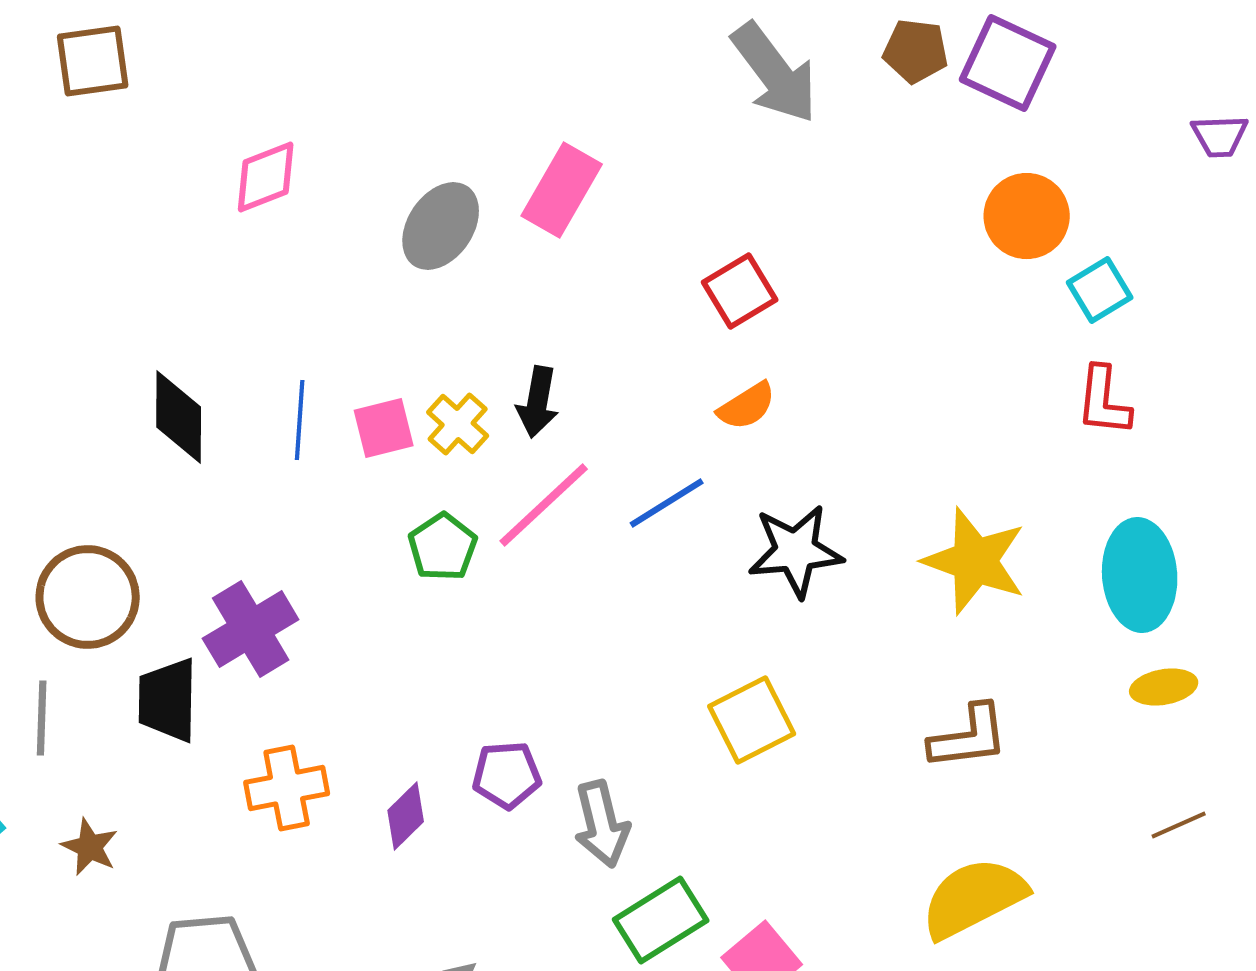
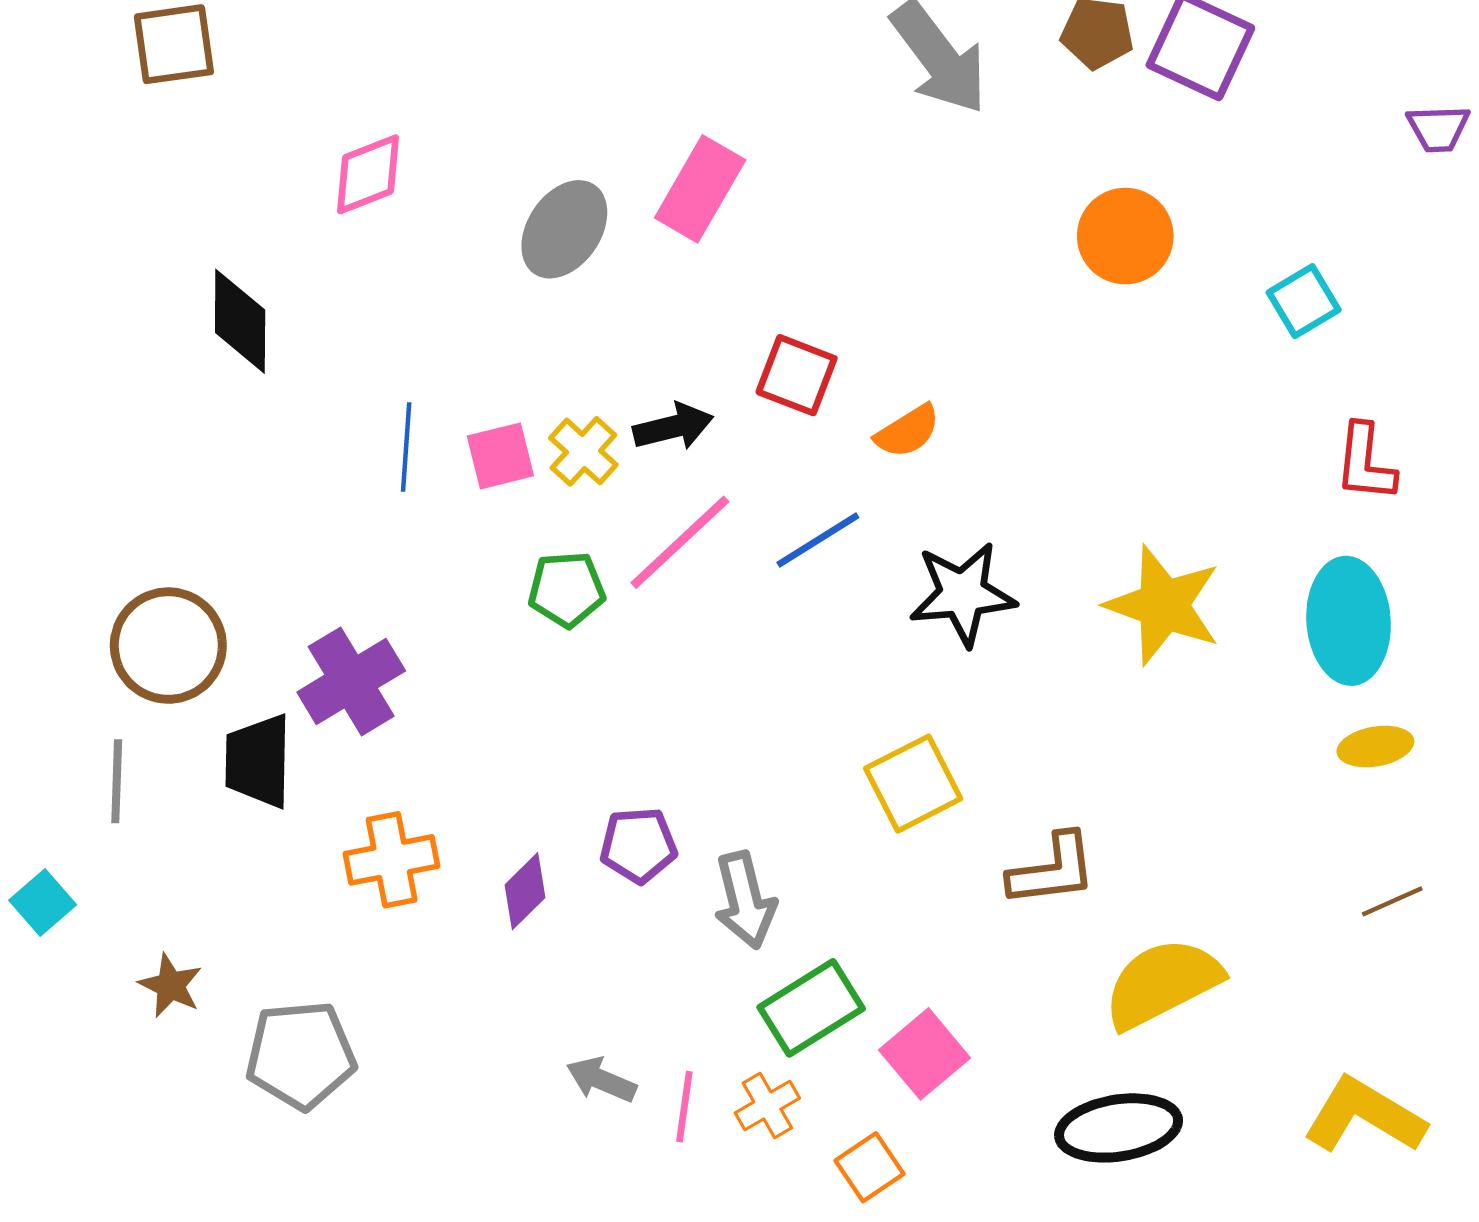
orange circle: (1027, 216) -> (1125, 236), moved
red square: (740, 291) -> (797, 375), moved, turned -38
red L-shape: (1104, 401) -> (1365, 463), moved
black arrow: (538, 402) -> (673, 427), turned -114
black diamond: (179, 417) -> (240, 321), moved
green pentagon: (443, 547) -> (567, 589), turned 30
brown L-shape: (969, 737) -> (1052, 870), moved
brown star: (90, 847) -> (171, 985), moved

